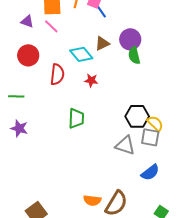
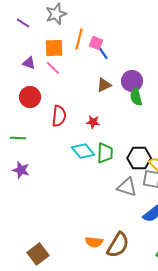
cyan diamond: (81, 54) -> (83, 151), moved
green trapezoid: (76, 118) -> (105, 153), moved

